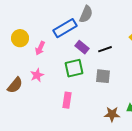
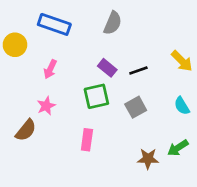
blue rectangle: (65, 28) -> (54, 24), moved, turned 50
yellow circle: (20, 38) -> (15, 45), moved
gray square: (103, 76) -> (136, 107), turned -35
brown semicircle: (15, 85) -> (26, 130), moved

